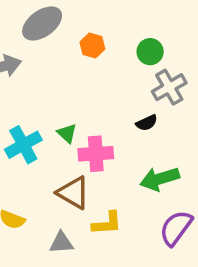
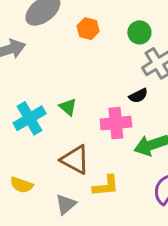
pink cross: (96, 154) -> (116, 123), moved
gray triangle: (61, 243) -> (66, 204), turned -35

